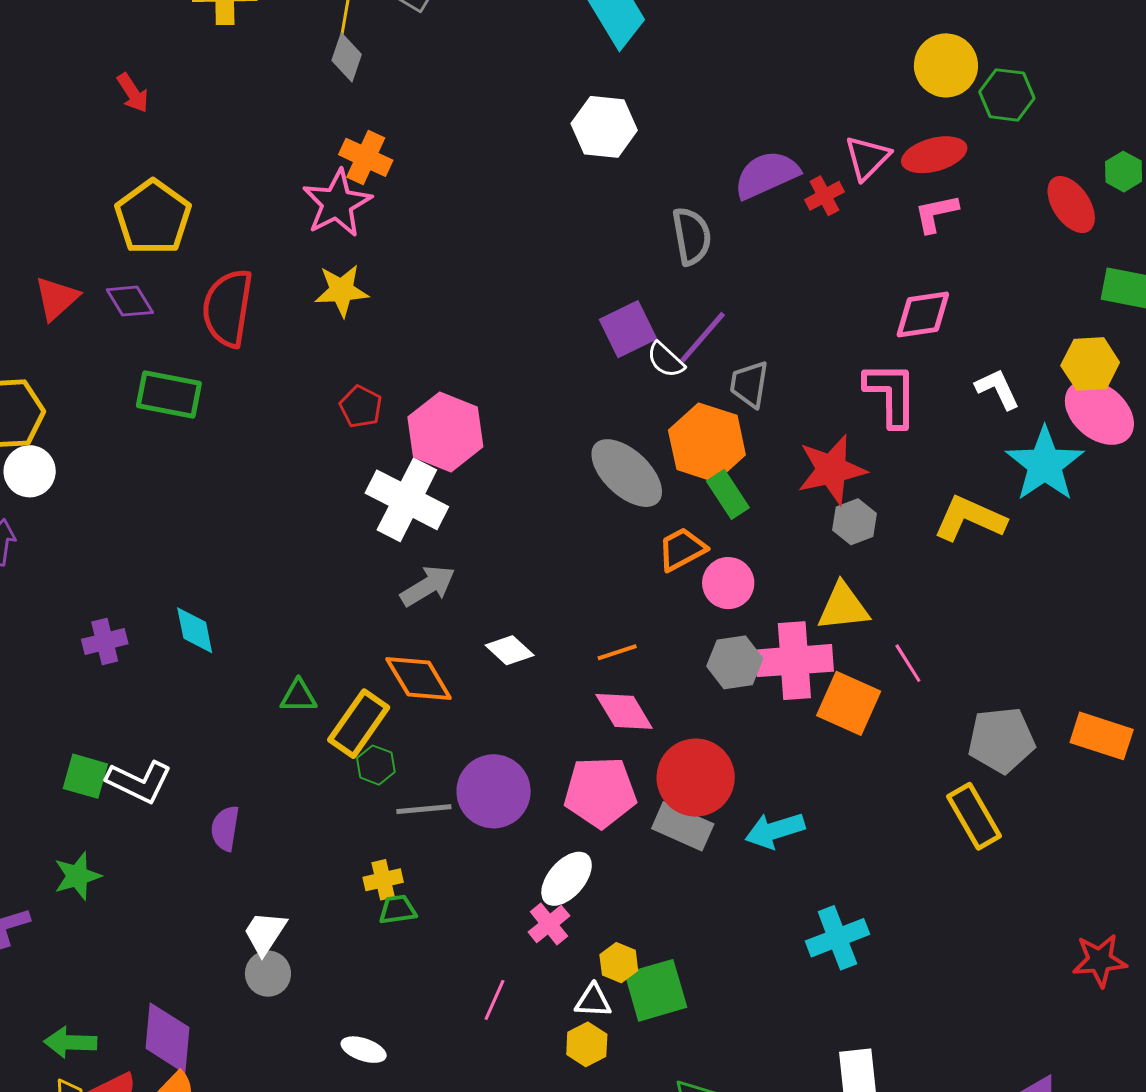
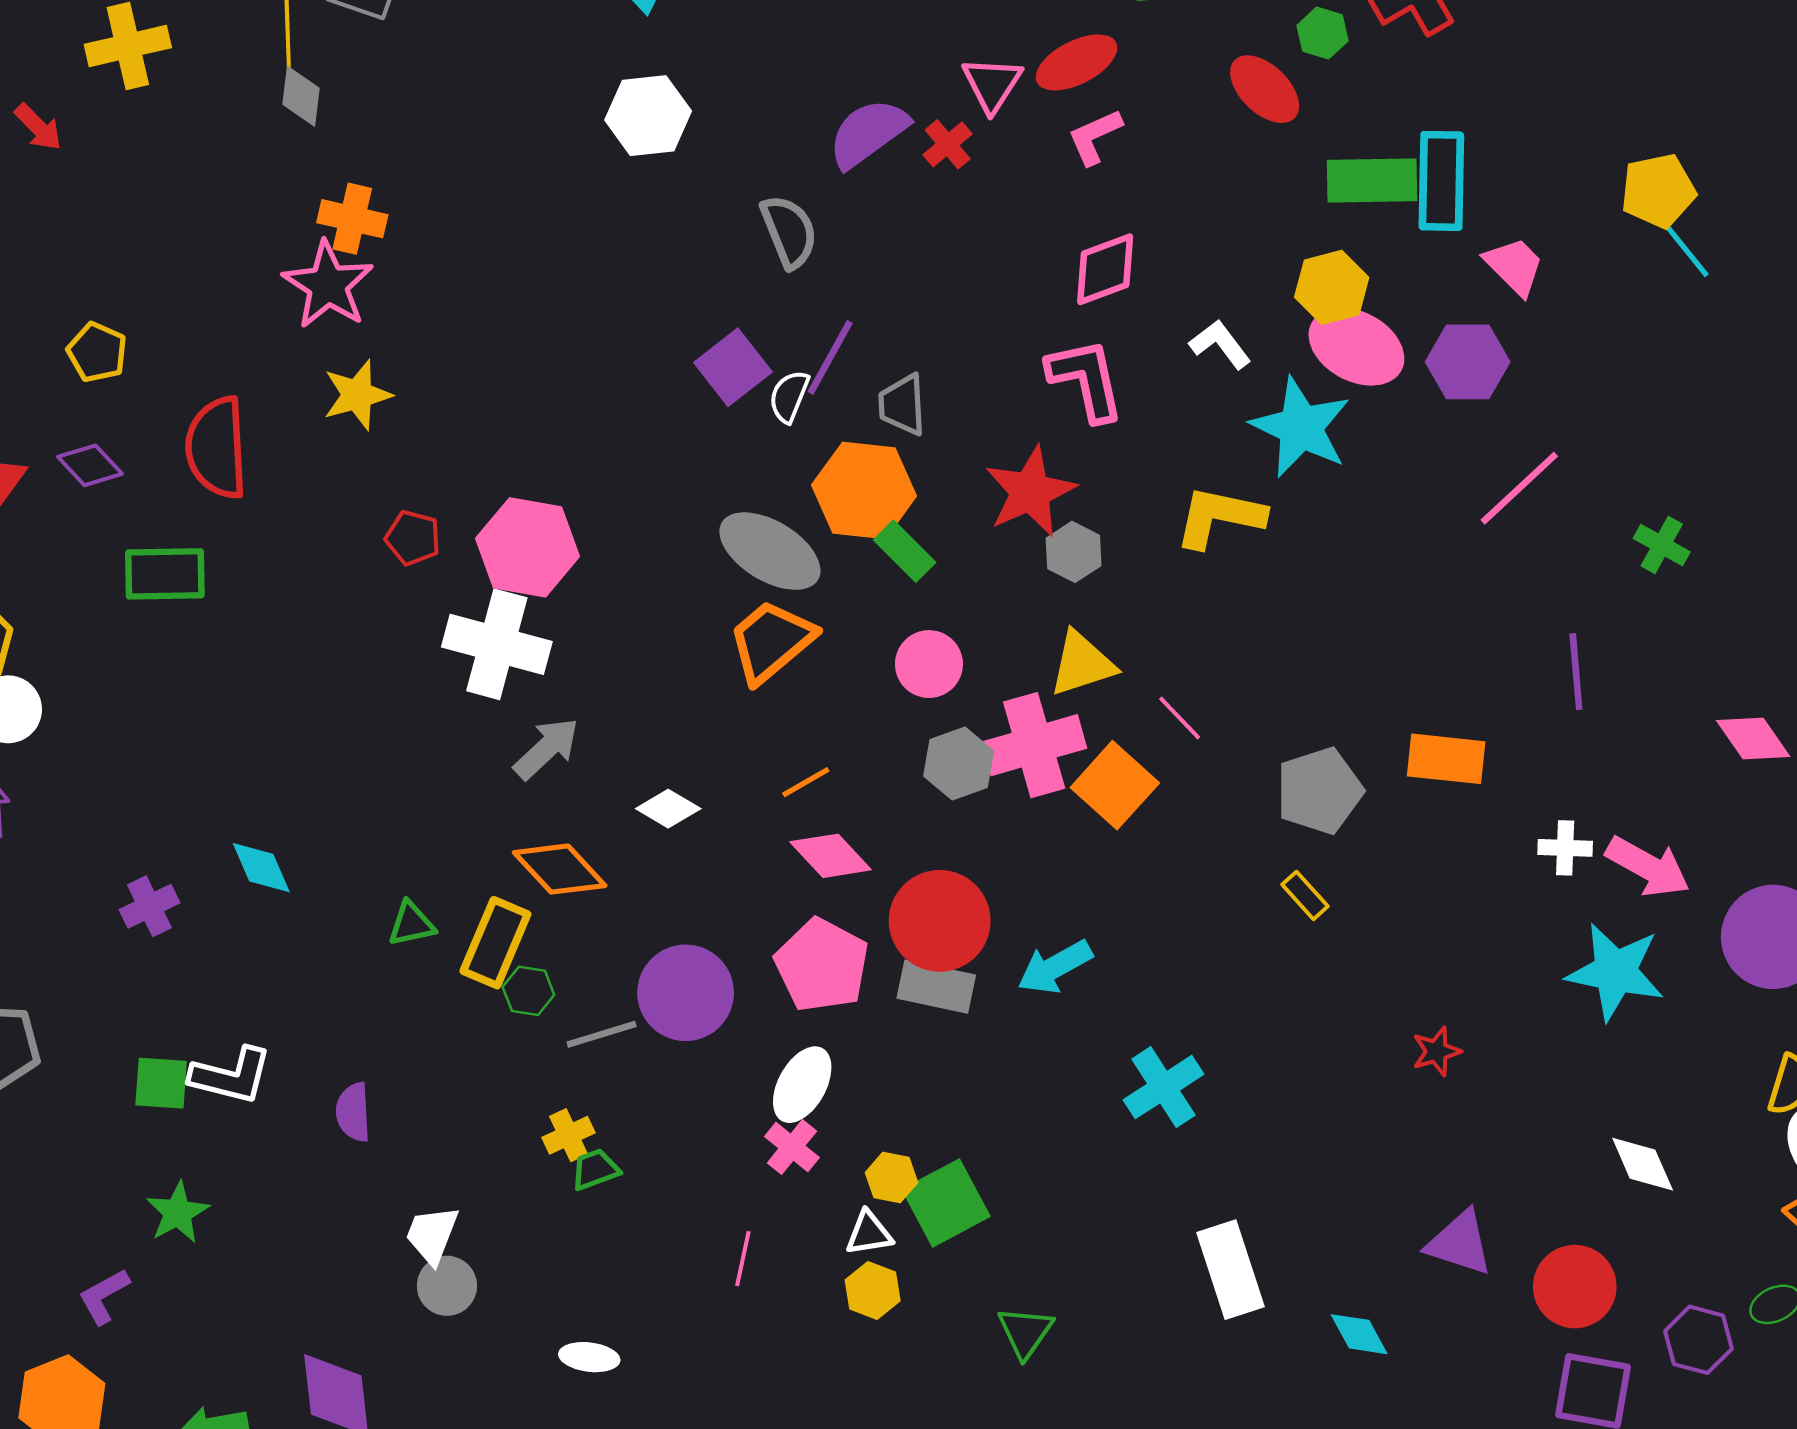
red arrow: (133, 93) -> (38, 127), moved
yellow pentagon: (153, 217) -> (97, 352), size x0.6
white semicircle: (666, 360) -> (789, 396), turned 81
orange trapezoid: (682, 549) -> (771, 641), moved, size x1.4
orange square: (849, 703) -> (1115, 785), turned 30
pink pentagon: (600, 792) -> (822, 965), turned -30
yellow rectangle: (974, 816) -> (1305, 895), size x0.6
red star: (1100, 960) -> (1436, 1051), moved, size x0.7

